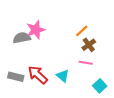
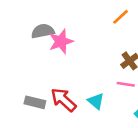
orange line: (82, 31) -> (121, 17), moved
gray semicircle: (22, 38) -> (43, 31), moved

